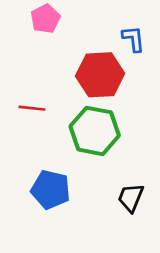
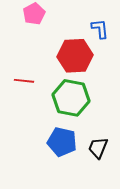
blue pentagon: (51, 190) -> (62, 142), moved

